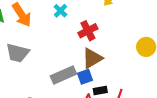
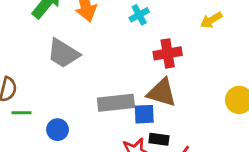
brown triangle: (92, 58) -> (162, 93), turned 30

